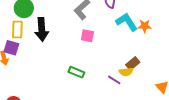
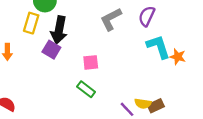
pink square: (87, 36) -> (91, 62), moved, turned -32
purple square: (11, 48) -> (51, 50), moved
brown rectangle: (133, 64) -> (156, 106), moved

